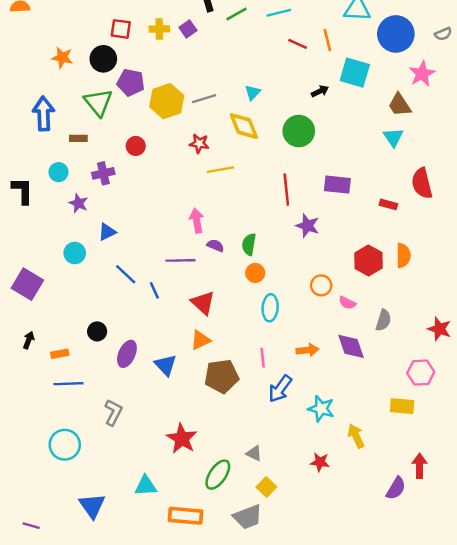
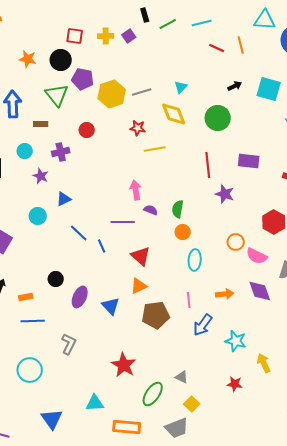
cyan square: (355, 73) -> (269, 89), moved
pink semicircle: (347, 303) -> (257, 256), size x1.5

